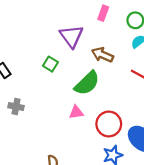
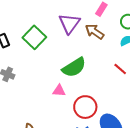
brown arrow: (102, 55) -> (95, 32), moved
green square: (50, 64) -> (34, 37), moved, size x1.6

